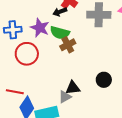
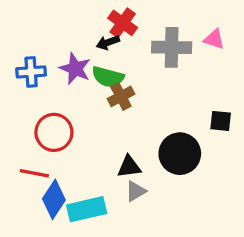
red circle: (27, 54) -> (54, 132), moved
black circle: (104, 80) -> (180, 154), size x1.6
gray triangle: (65, 97) -> (136, 191), moved

